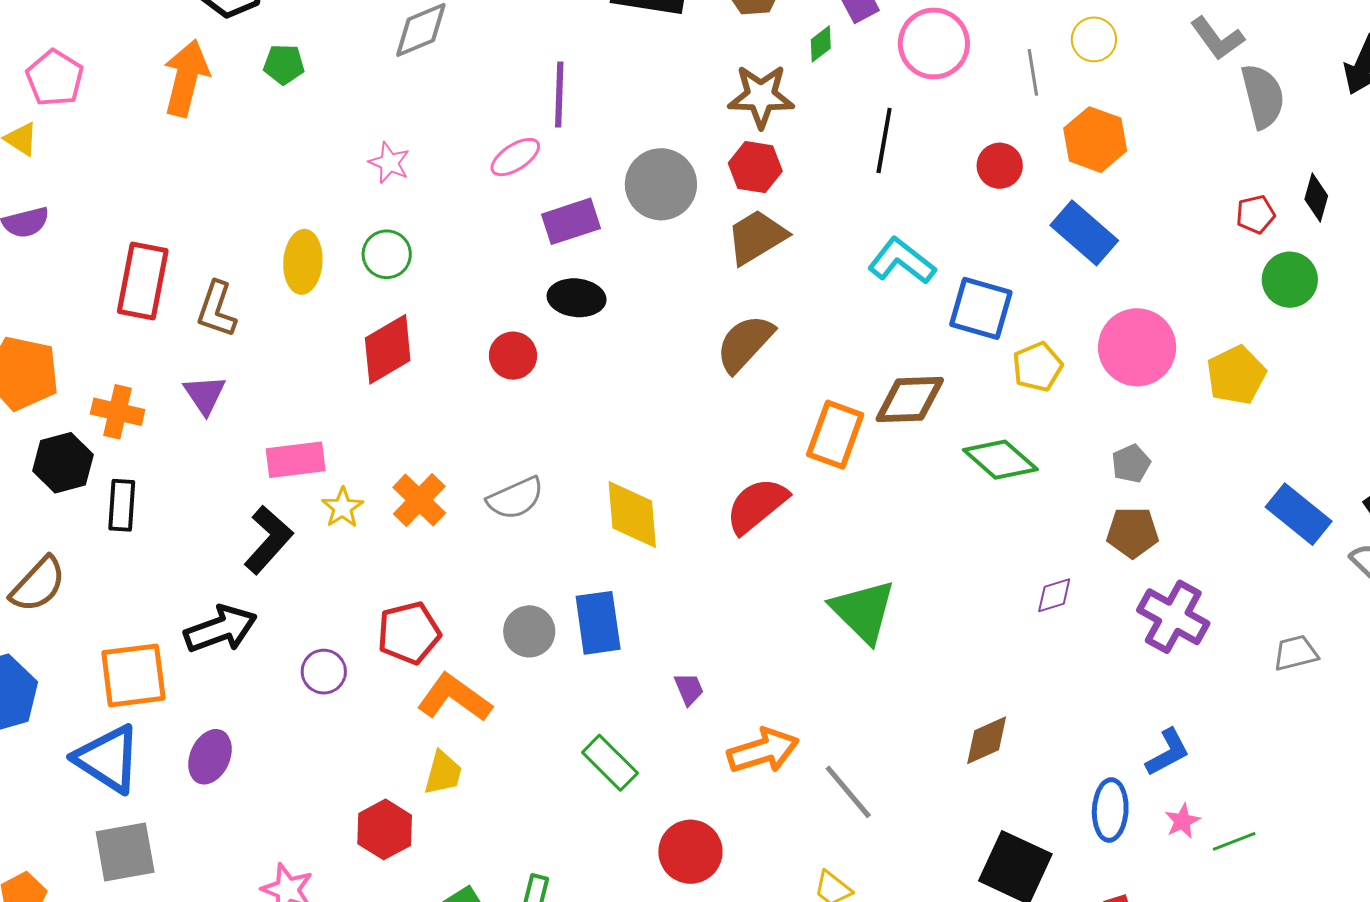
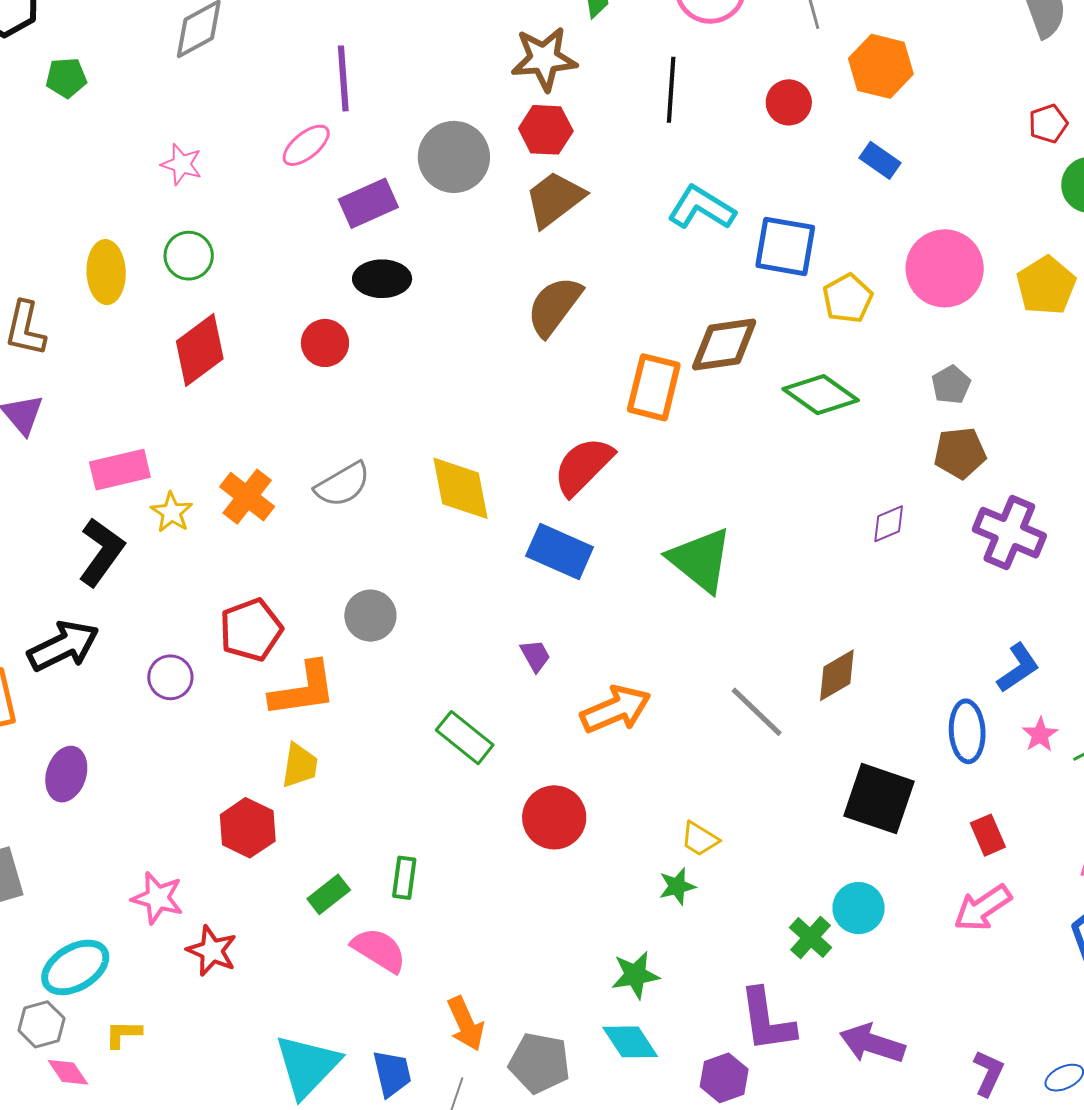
blue rectangle: (1084, 233) -> (880, 160), size x0.6
blue rectangle: (598, 623) -> (560, 551), moved, turned -52
orange L-shape: (454, 698) -> (303, 689), turned 142
gray line: (848, 792) -> (757, 712), moved

